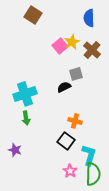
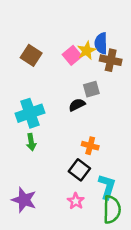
brown square: (33, 15) -> (31, 55), moved
blue semicircle: (89, 18) -> (101, 43), moved
brown cross: (92, 50) -> (111, 60), turned -30
purple star: (15, 150) -> (24, 200), moved, size x1.5
pink star: (70, 171) -> (76, 201), moved

